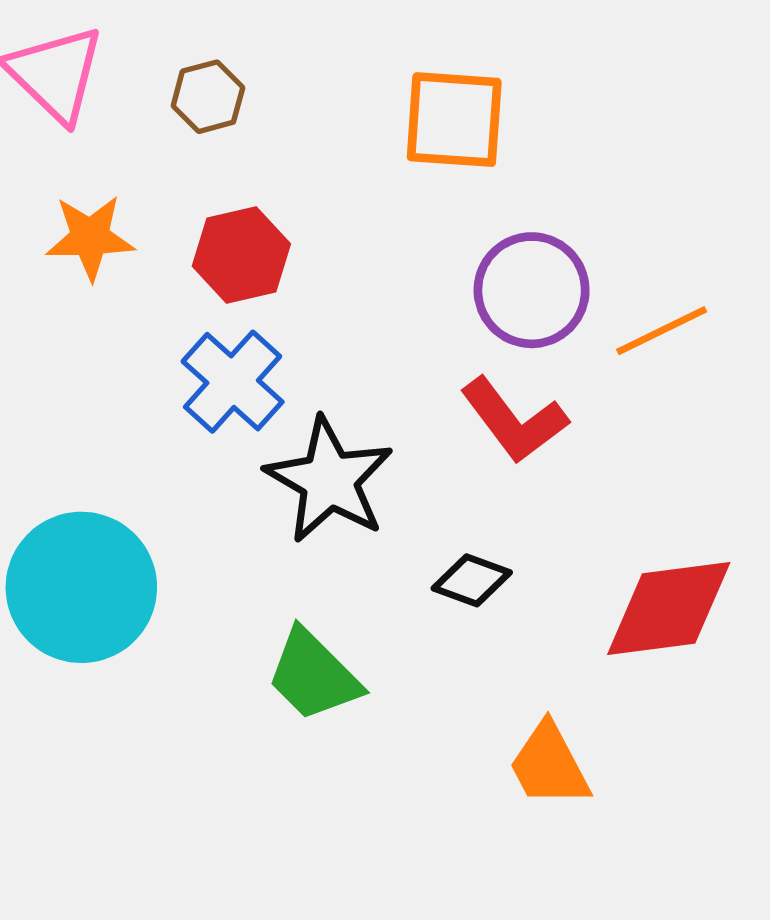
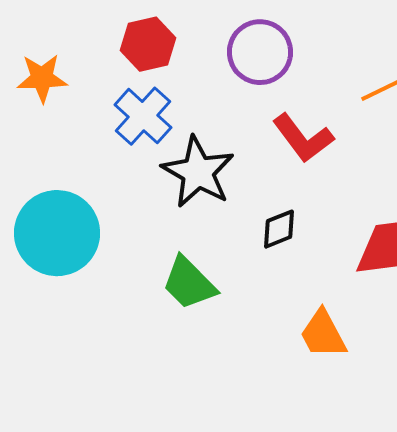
orange star: (90, 237) -> (42, 78), moved
purple circle: (532, 290) -> (260, 52), moved
black diamond: (472, 580) -> (279, 229), turned -42

